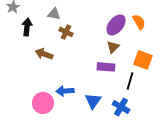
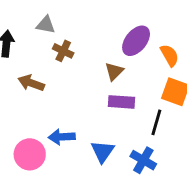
orange semicircle: (139, 22) -> (170, 55), moved
brown triangle: (113, 47) -> (114, 71), moved

